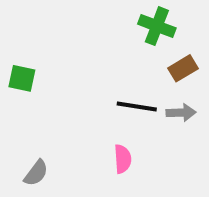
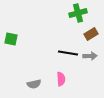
green cross: (157, 26) -> (78, 13), turned -36
gray semicircle: (36, 173) -> (34, 84), moved, turned 40

